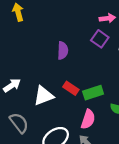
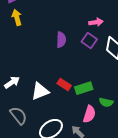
purple semicircle: (63, 51) -> (61, 40), moved
pink semicircle: (88, 119) -> (89, 114), moved

